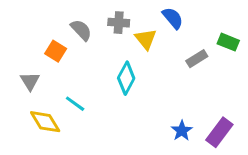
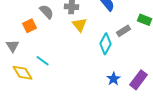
yellow triangle: (146, 39) -> (80, 25), moved
orange square: (56, 51) -> (30, 26), turned 32
cyan diamond: (126, 78) -> (106, 44), moved

